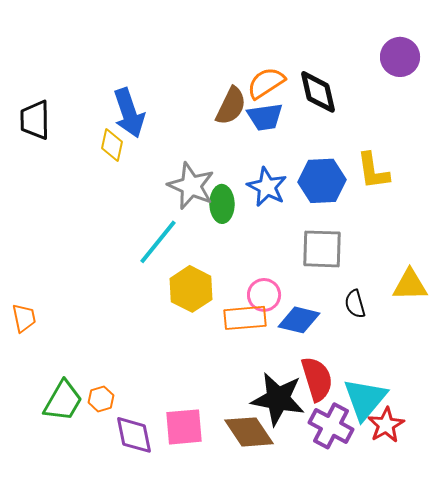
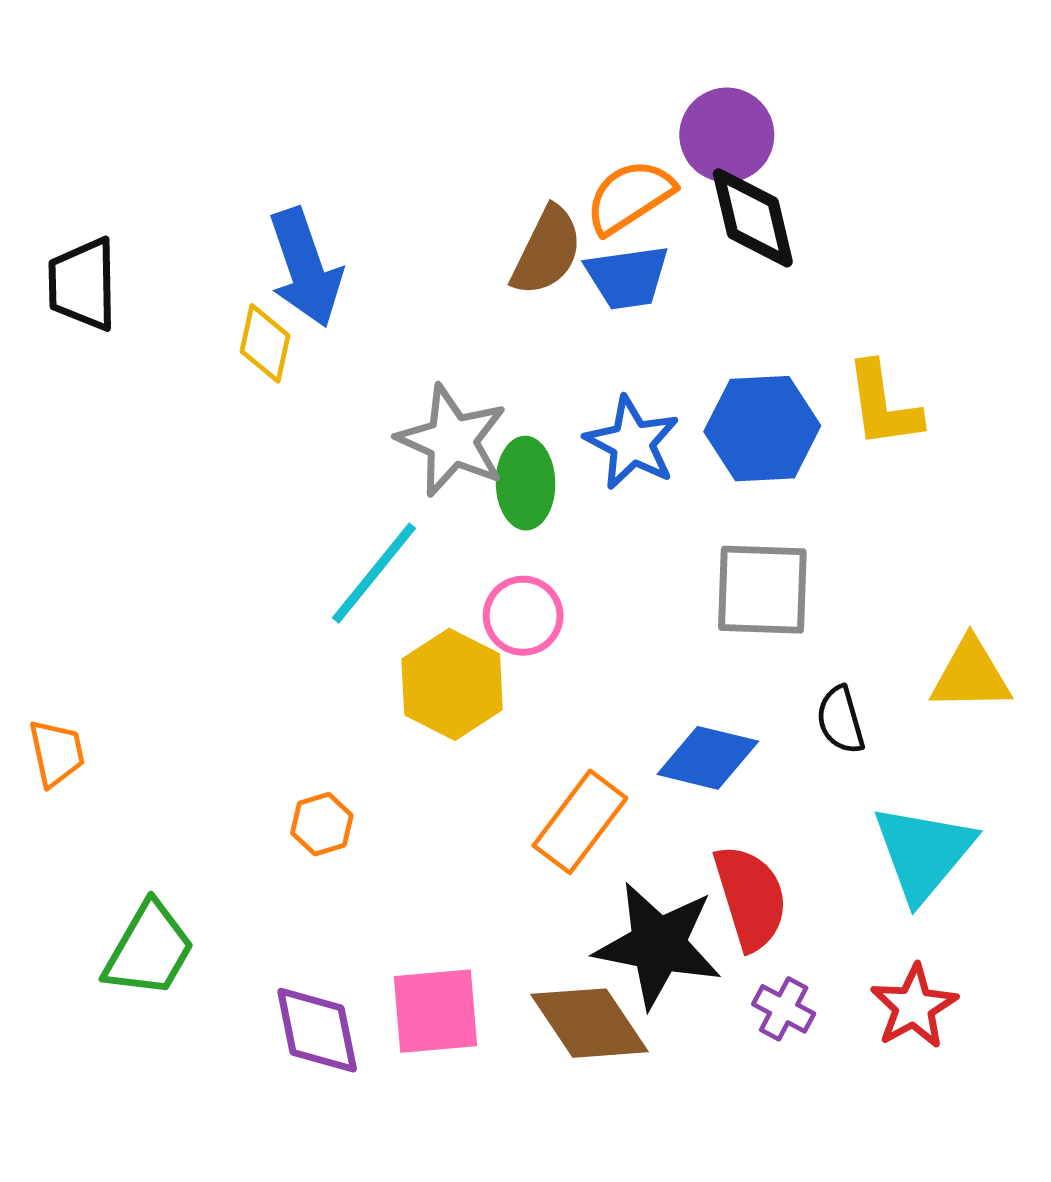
purple circle: (400, 57) -> (727, 135), moved
pink circle: (264, 295) -> (523, 616), moved
orange rectangle: (245, 318) -> (580, 822), moved, turned -48
orange hexagon: (101, 399) -> (322, 824), moved
cyan triangle: (365, 399) -> (923, 853), moved
purple cross: (331, 426) -> (784, 1009), size x0.6

